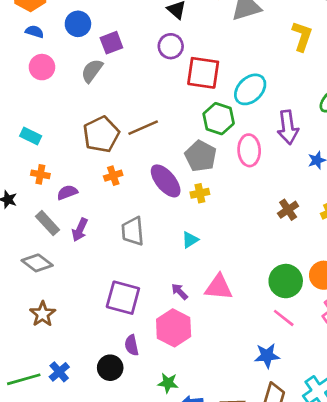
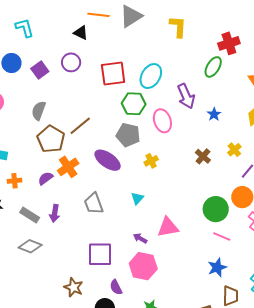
purple circle: (171, 46) -> (71, 62), moved
gray semicircle: (92, 71) -> (39, 111), moved
orange cross: (113, 176) -> (68, 167), size x1.5
purple semicircle: (67, 192) -> (45, 178), moved
yellow cross: (200, 193) -> (151, 161), moved
brown star: (43, 314) -> (74, 287), moved

